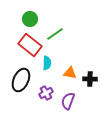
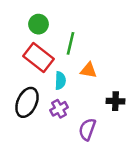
green line: (55, 34) -> (71, 43), turned -42
orange triangle: (70, 73) -> (89, 70), moved
purple cross: (46, 93) -> (59, 109), moved

